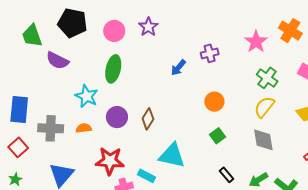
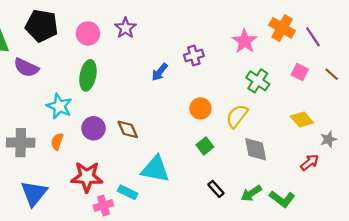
yellow semicircle: (264, 107) -> (237, 116), moved
brown diamond: (148, 119) -> (128, 129), turned -55
orange semicircle: (84, 128) -> (57, 142), turned -63

